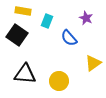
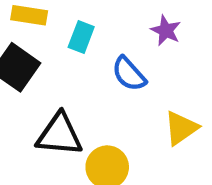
black triangle: (25, 74) -> (59, 135), moved

